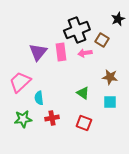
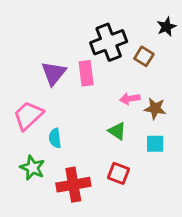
pink arrow: (85, 53) -> (130, 99), moved
red cross: (52, 118) -> (73, 185), moved, size x1.6
green star: (23, 119) -> (32, 168), turned 30

